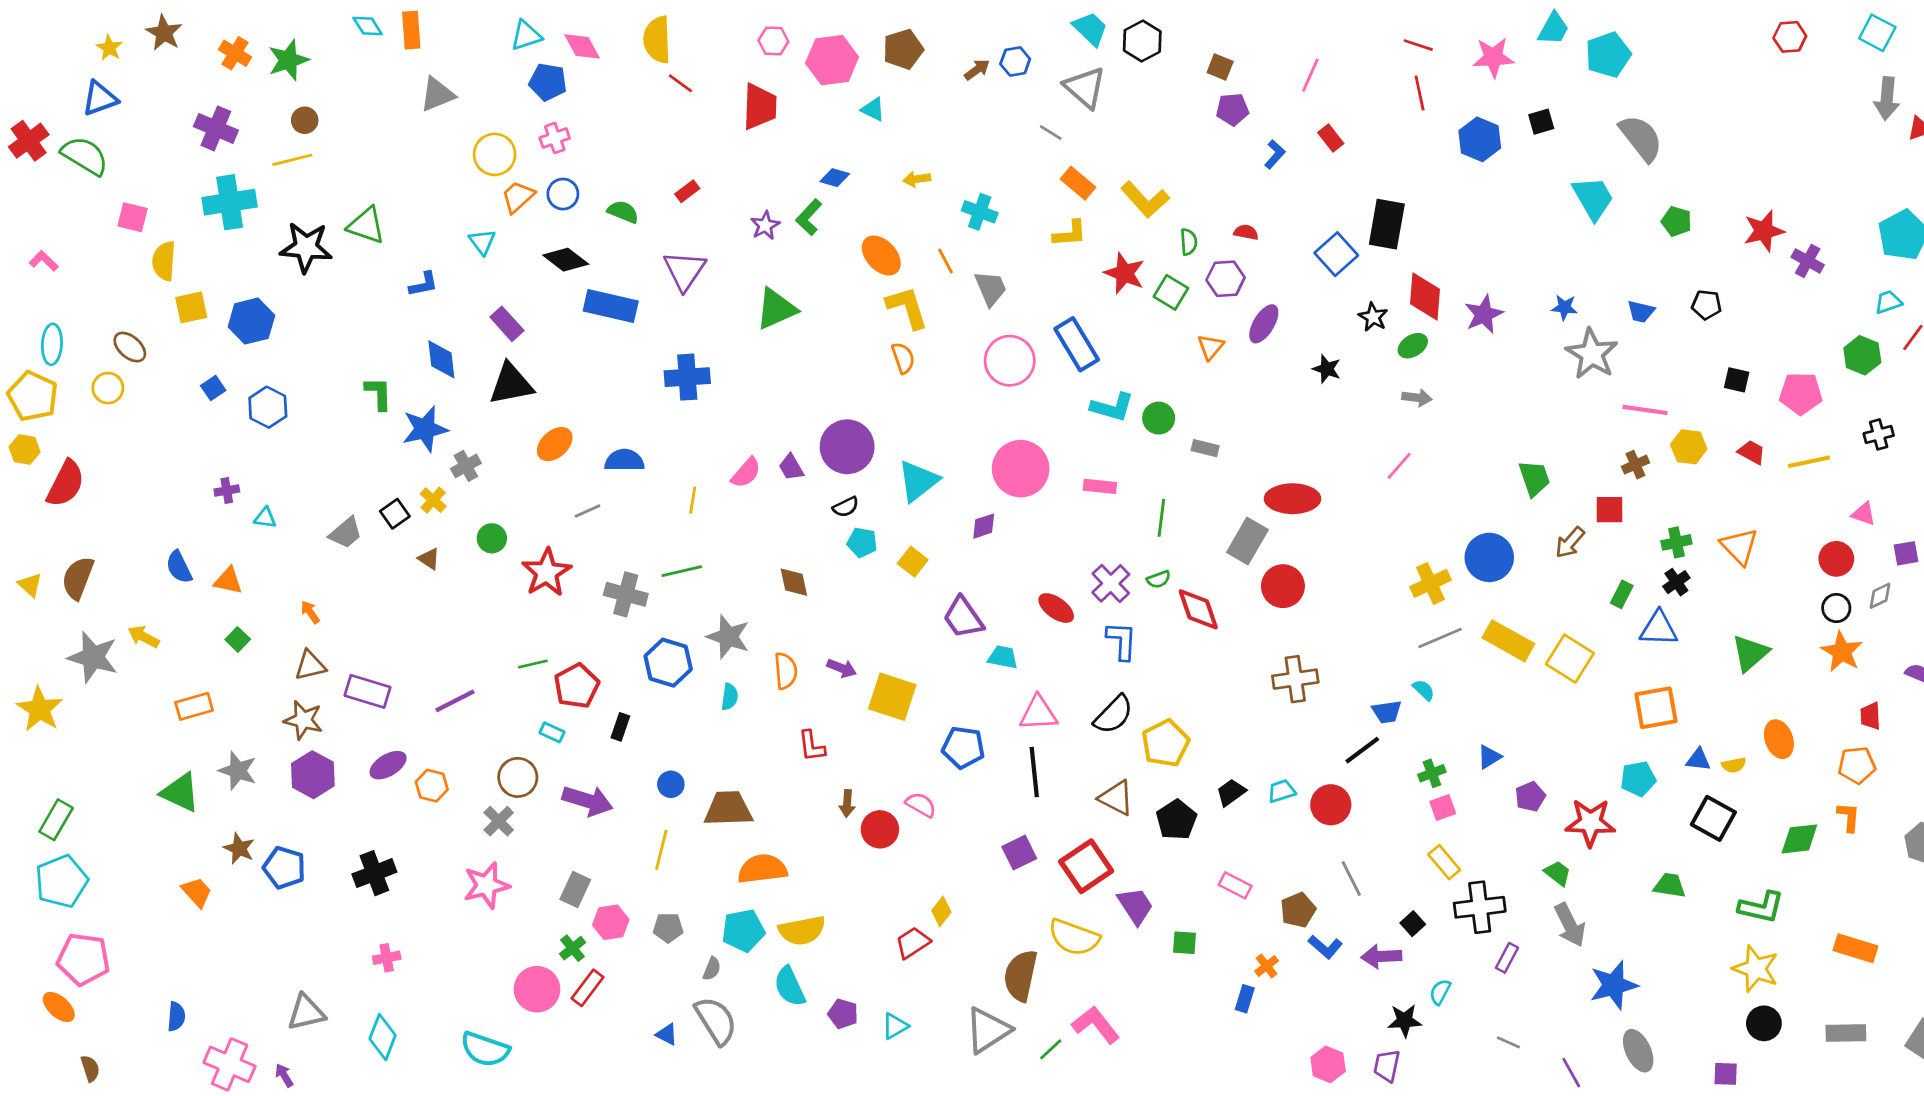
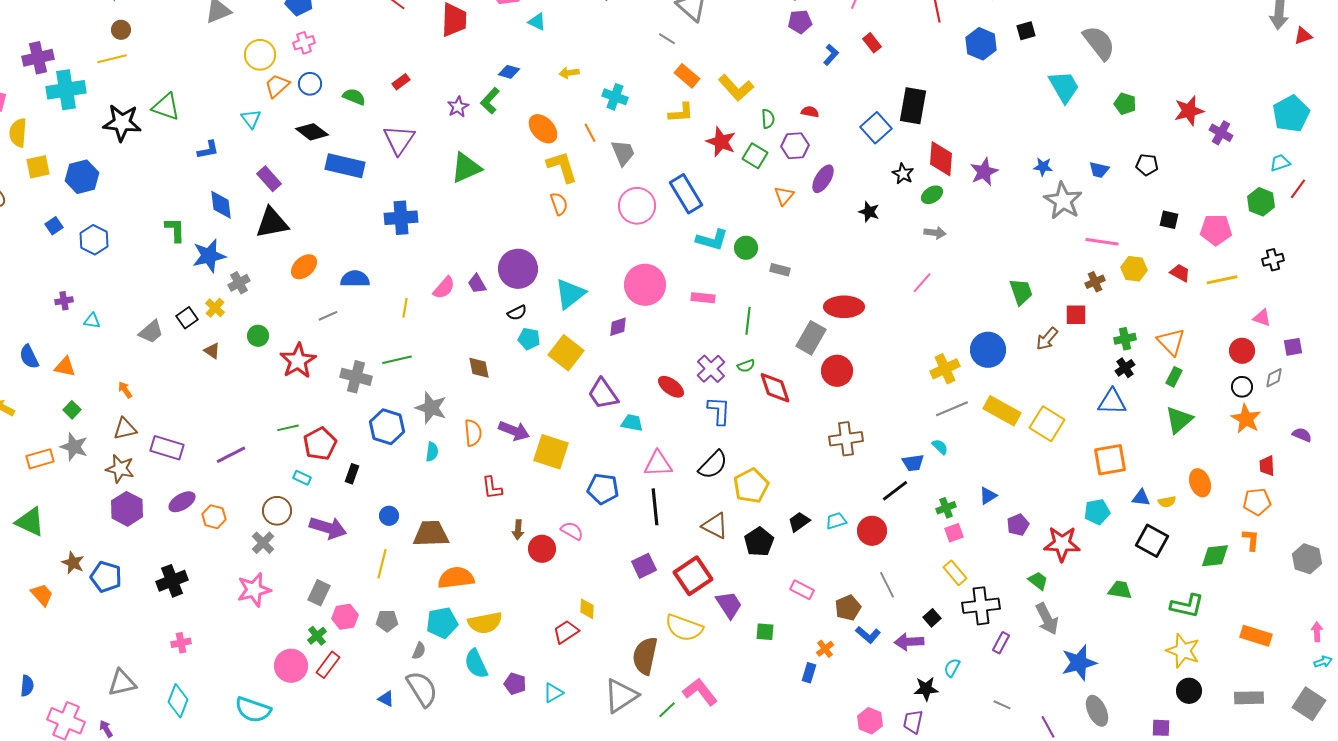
purple cross: (216, 128) -> (38, 58), moved, turned -36
yellow square: (913, 562) -> (566, 353), size x1.6
green rectangle: (1622, 594) -> (1174, 377), moved
purple arrow: (842, 668) -> (514, 431), size x1.4
gray star: (238, 771) -> (74, 447), moved
yellow diamond: (941, 911) -> (587, 609), turned -35

